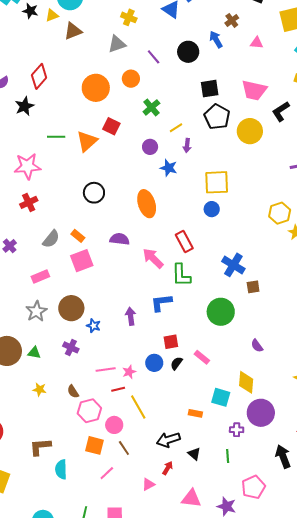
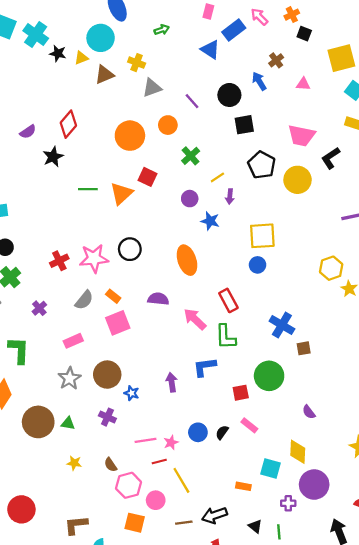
yellow cross: (129, 17) -> (137, 63), moved
black square: (210, 89) -> (244, 125), moved
pink star: (27, 166) -> (94, 258), moved
red square: (171, 342) -> (241, 393), moved
brown line: (124, 448) -> (184, 523), moved, turned -63
black triangle: (194, 454) -> (255, 526), moved

